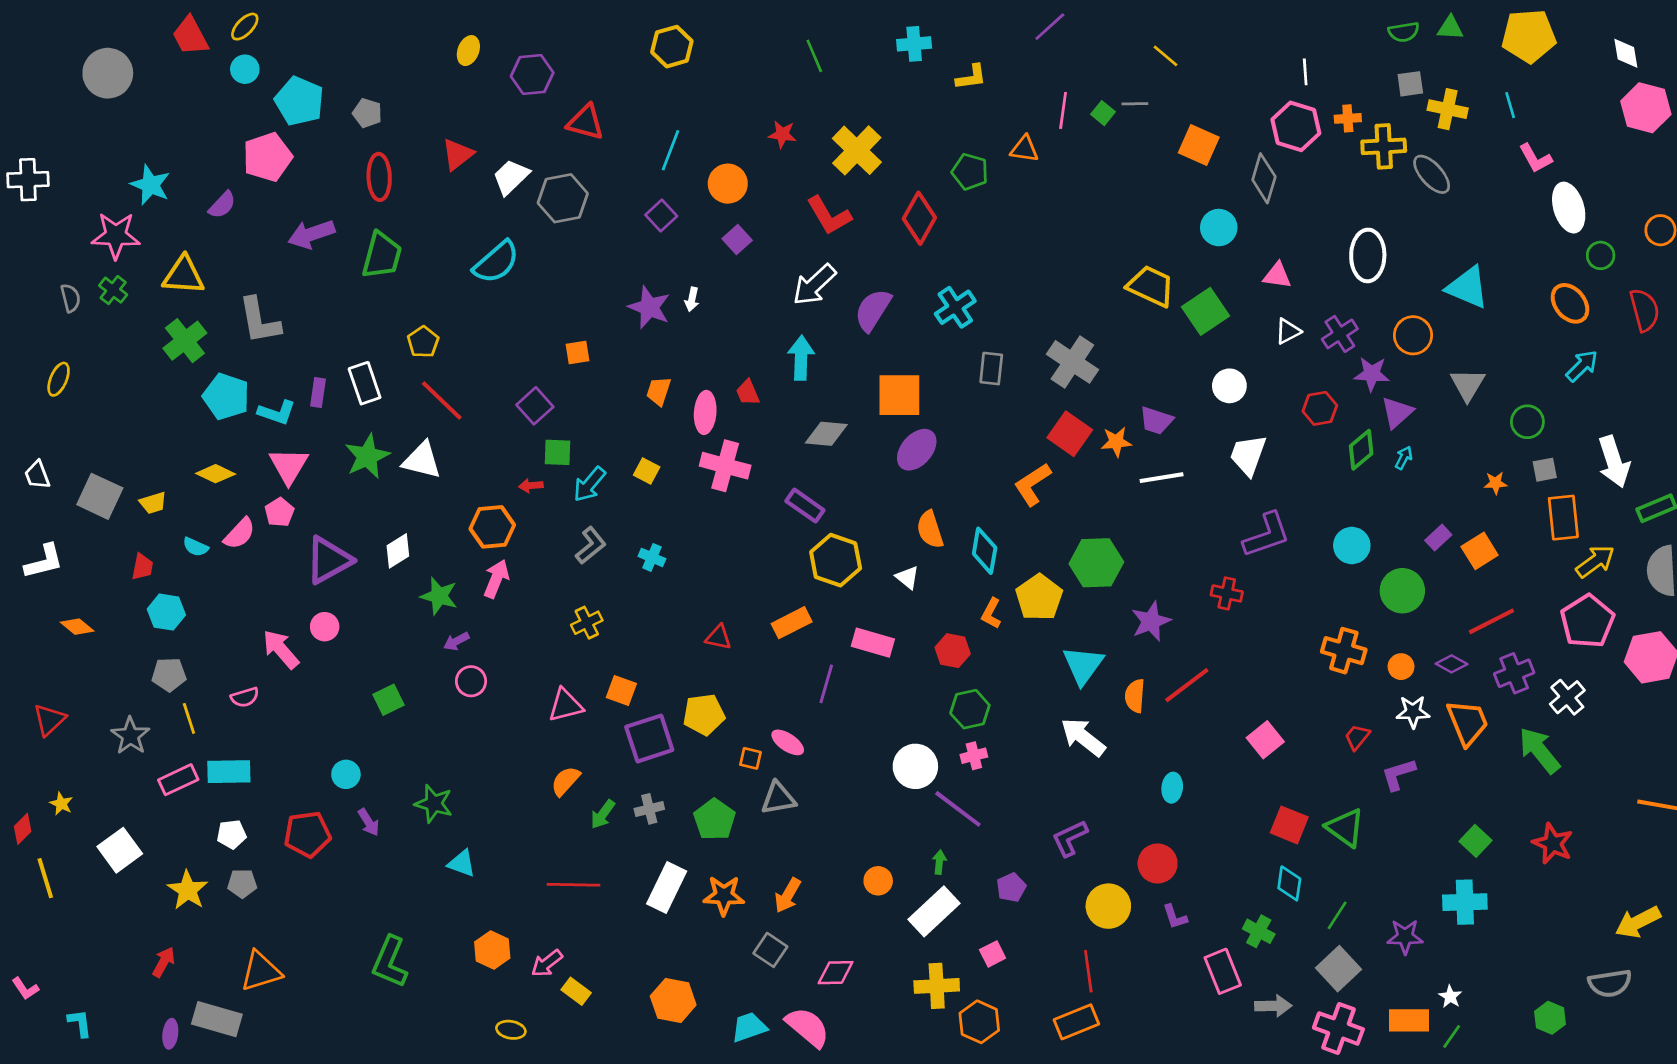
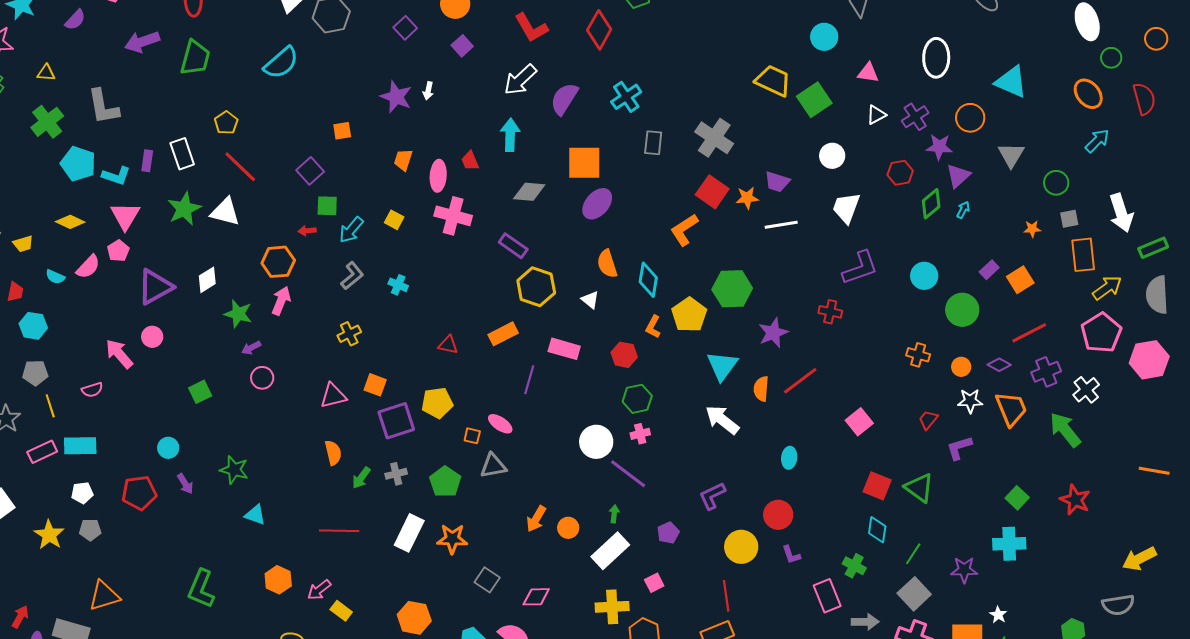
yellow triangle: (184, 275) -> (46, 73), size x0.6
orange cross: (1344, 651) -> (918, 355), size x0.7
orange semicircle: (565, 781) -> (333, 453), turned 125
orange arrow: (788, 895) -> (536, 519), moved
red arrow: (164, 962) -> (20, 617), moved

